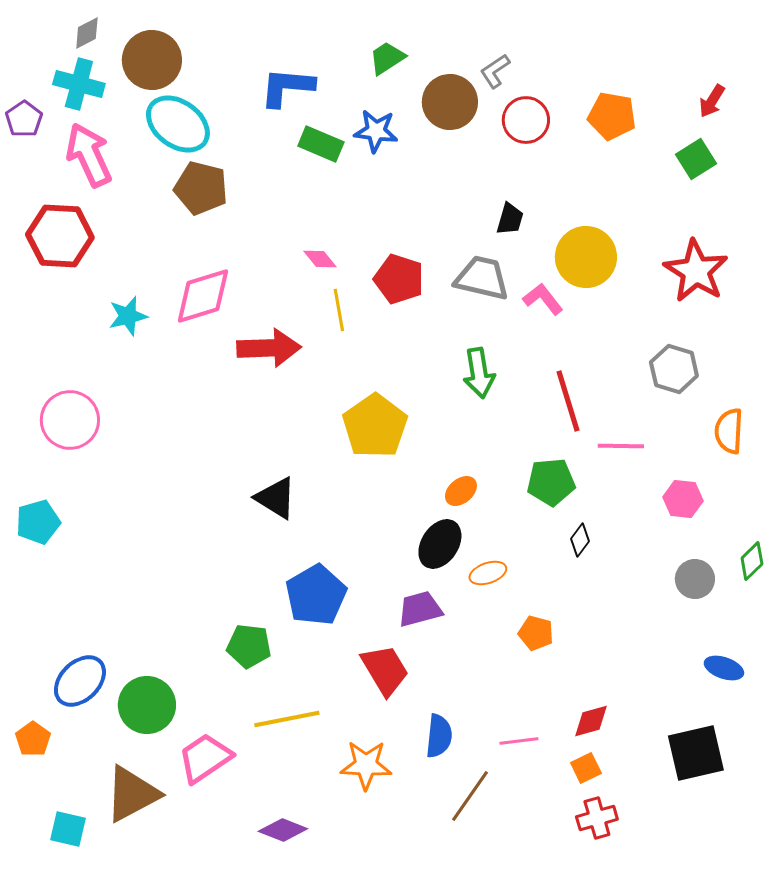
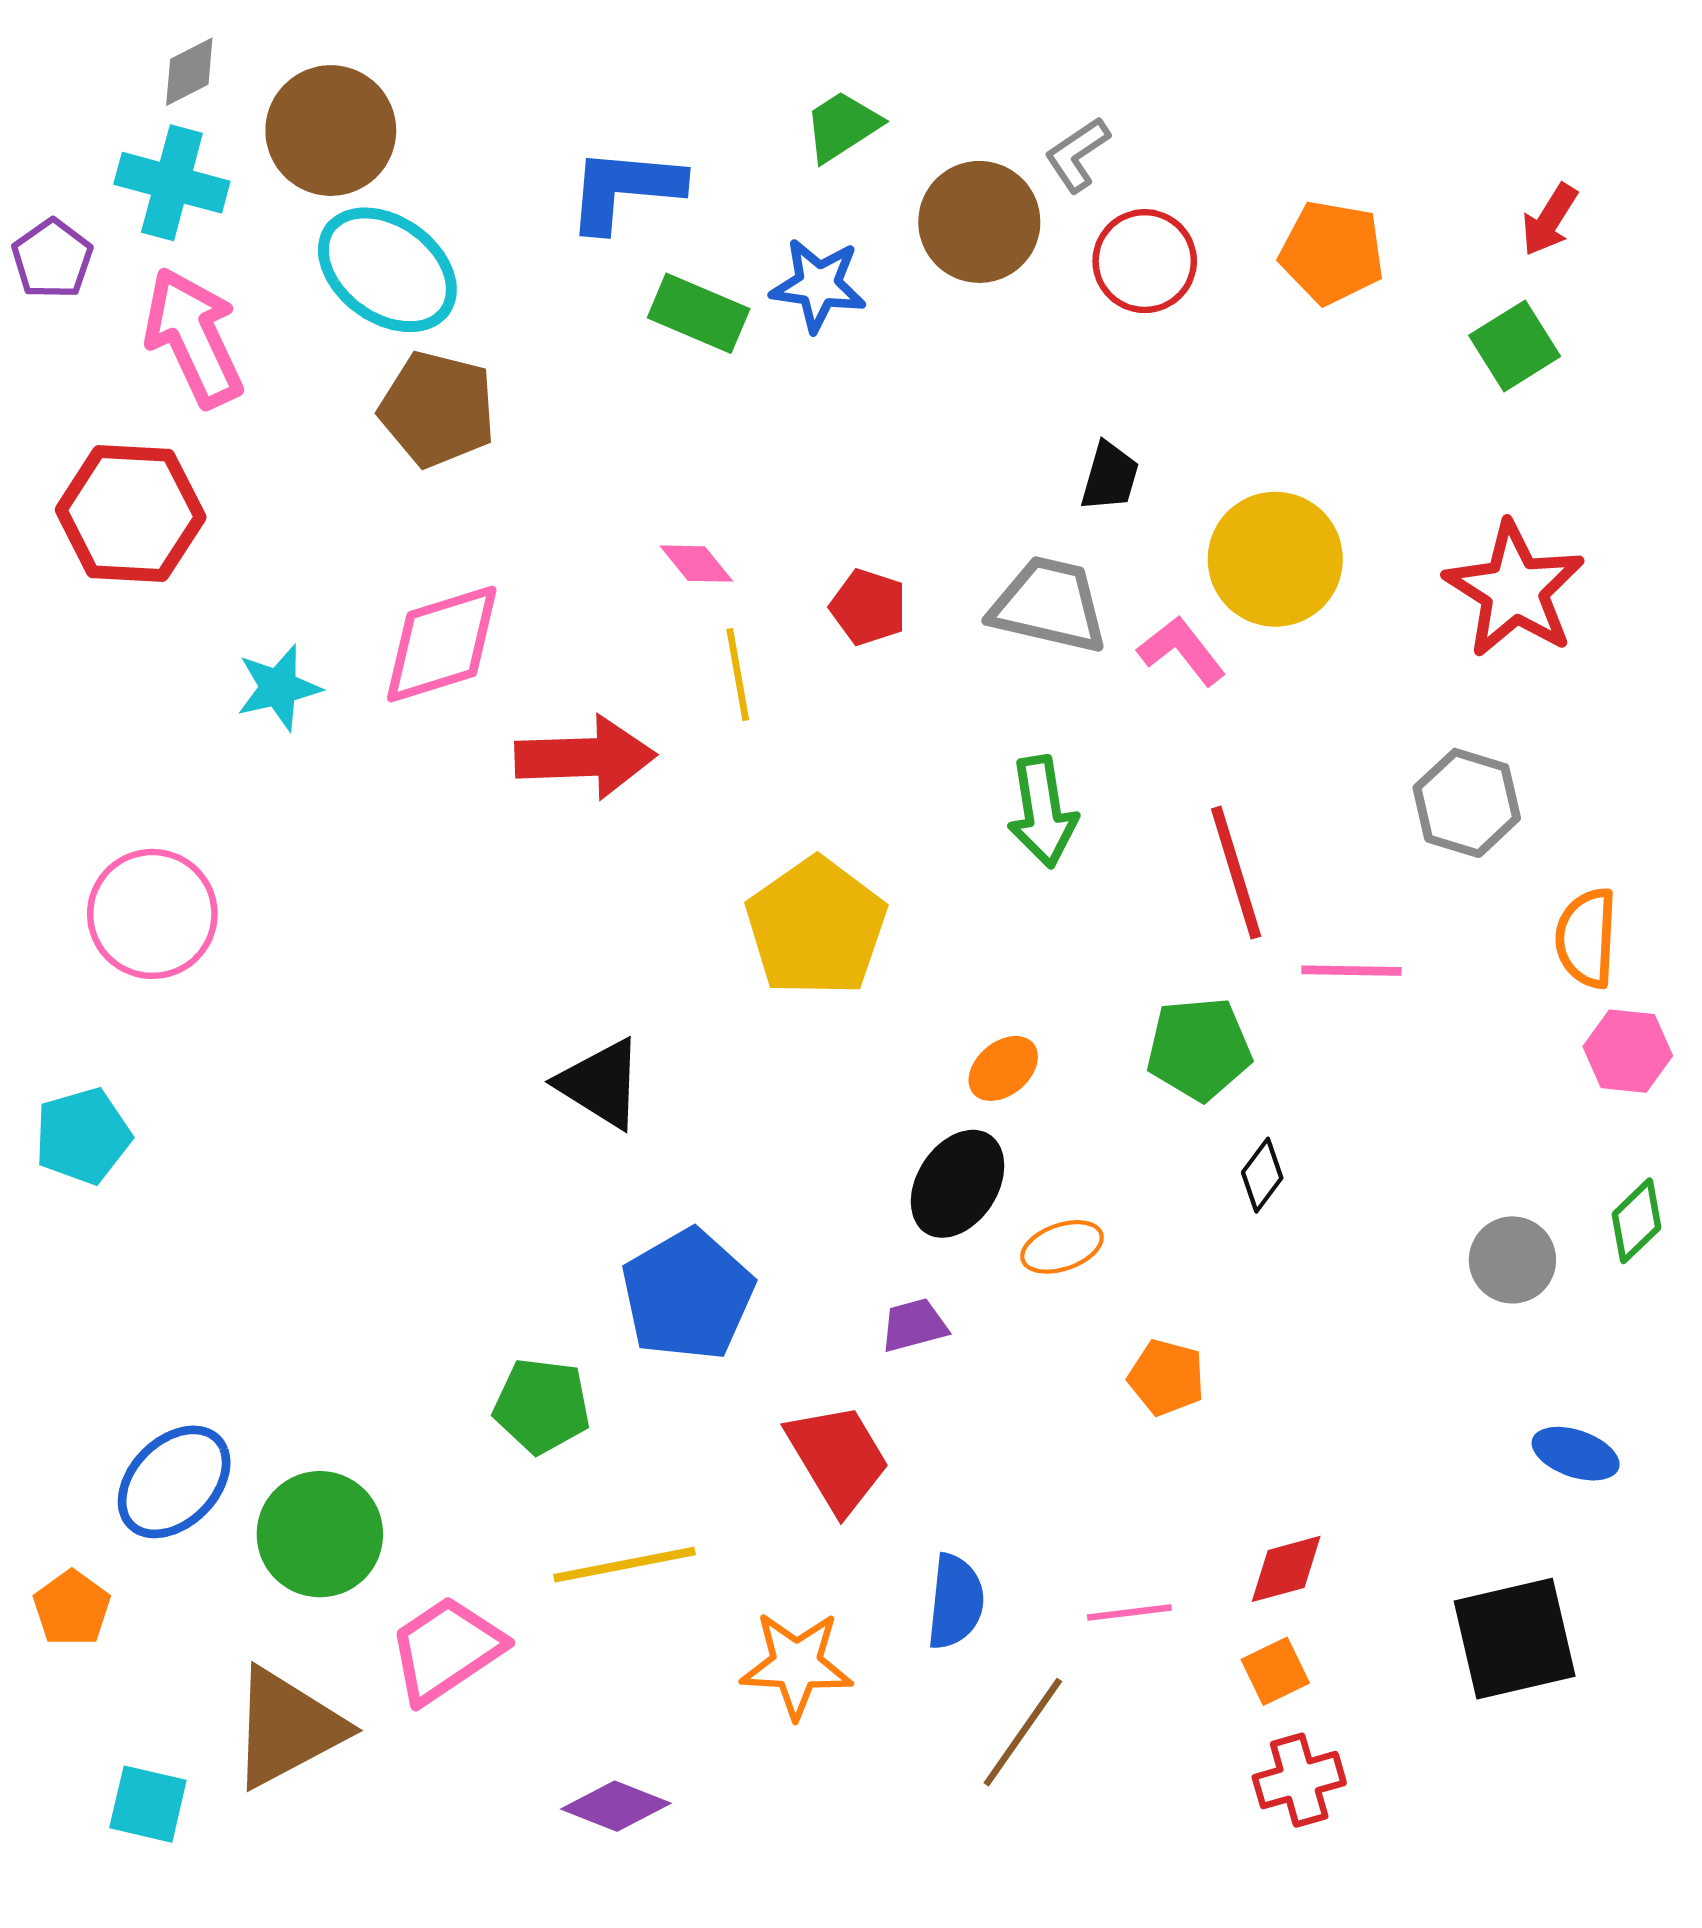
red pentagon: (399, 279) -> (868, 607), size x0.7
pink hexagon: (683, 499) -> (1628, 1051), moved
purple trapezoid: (420, 609) -> (914, 1325), size x0.7

